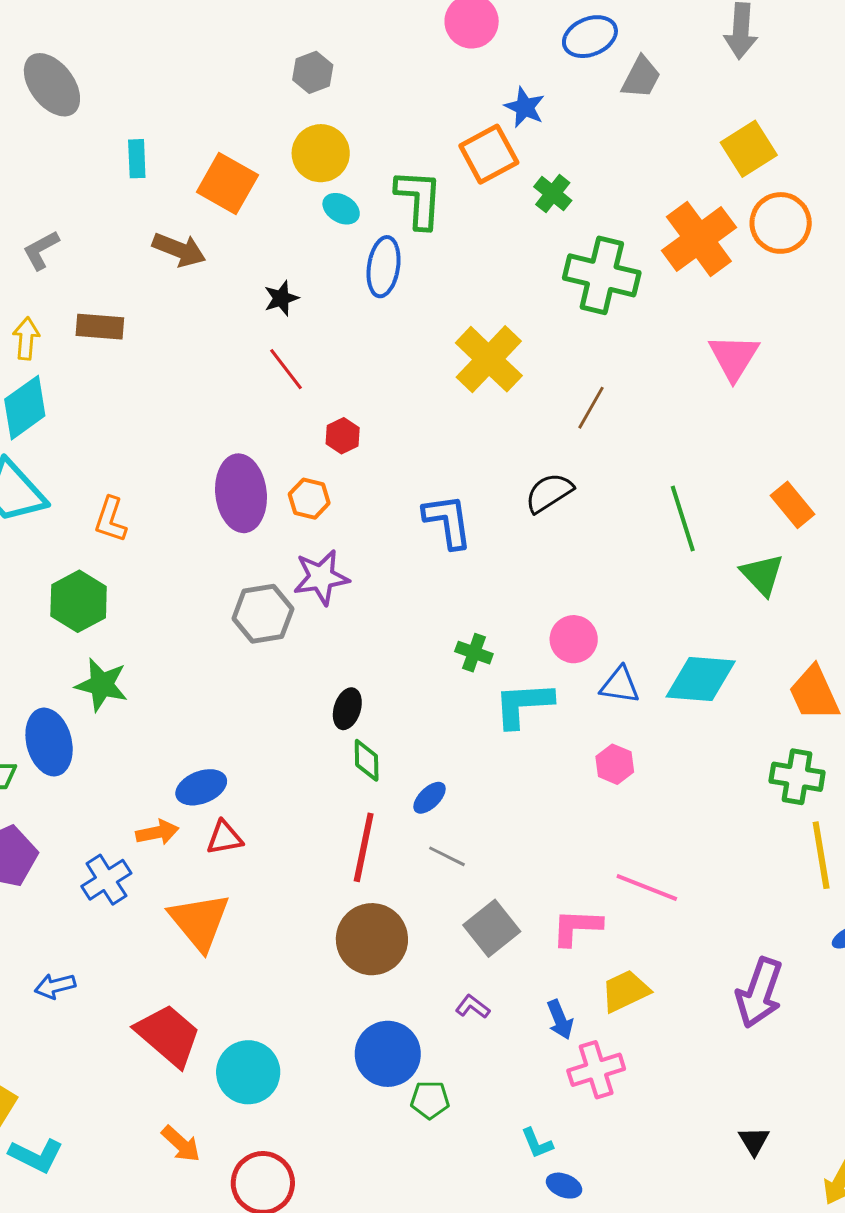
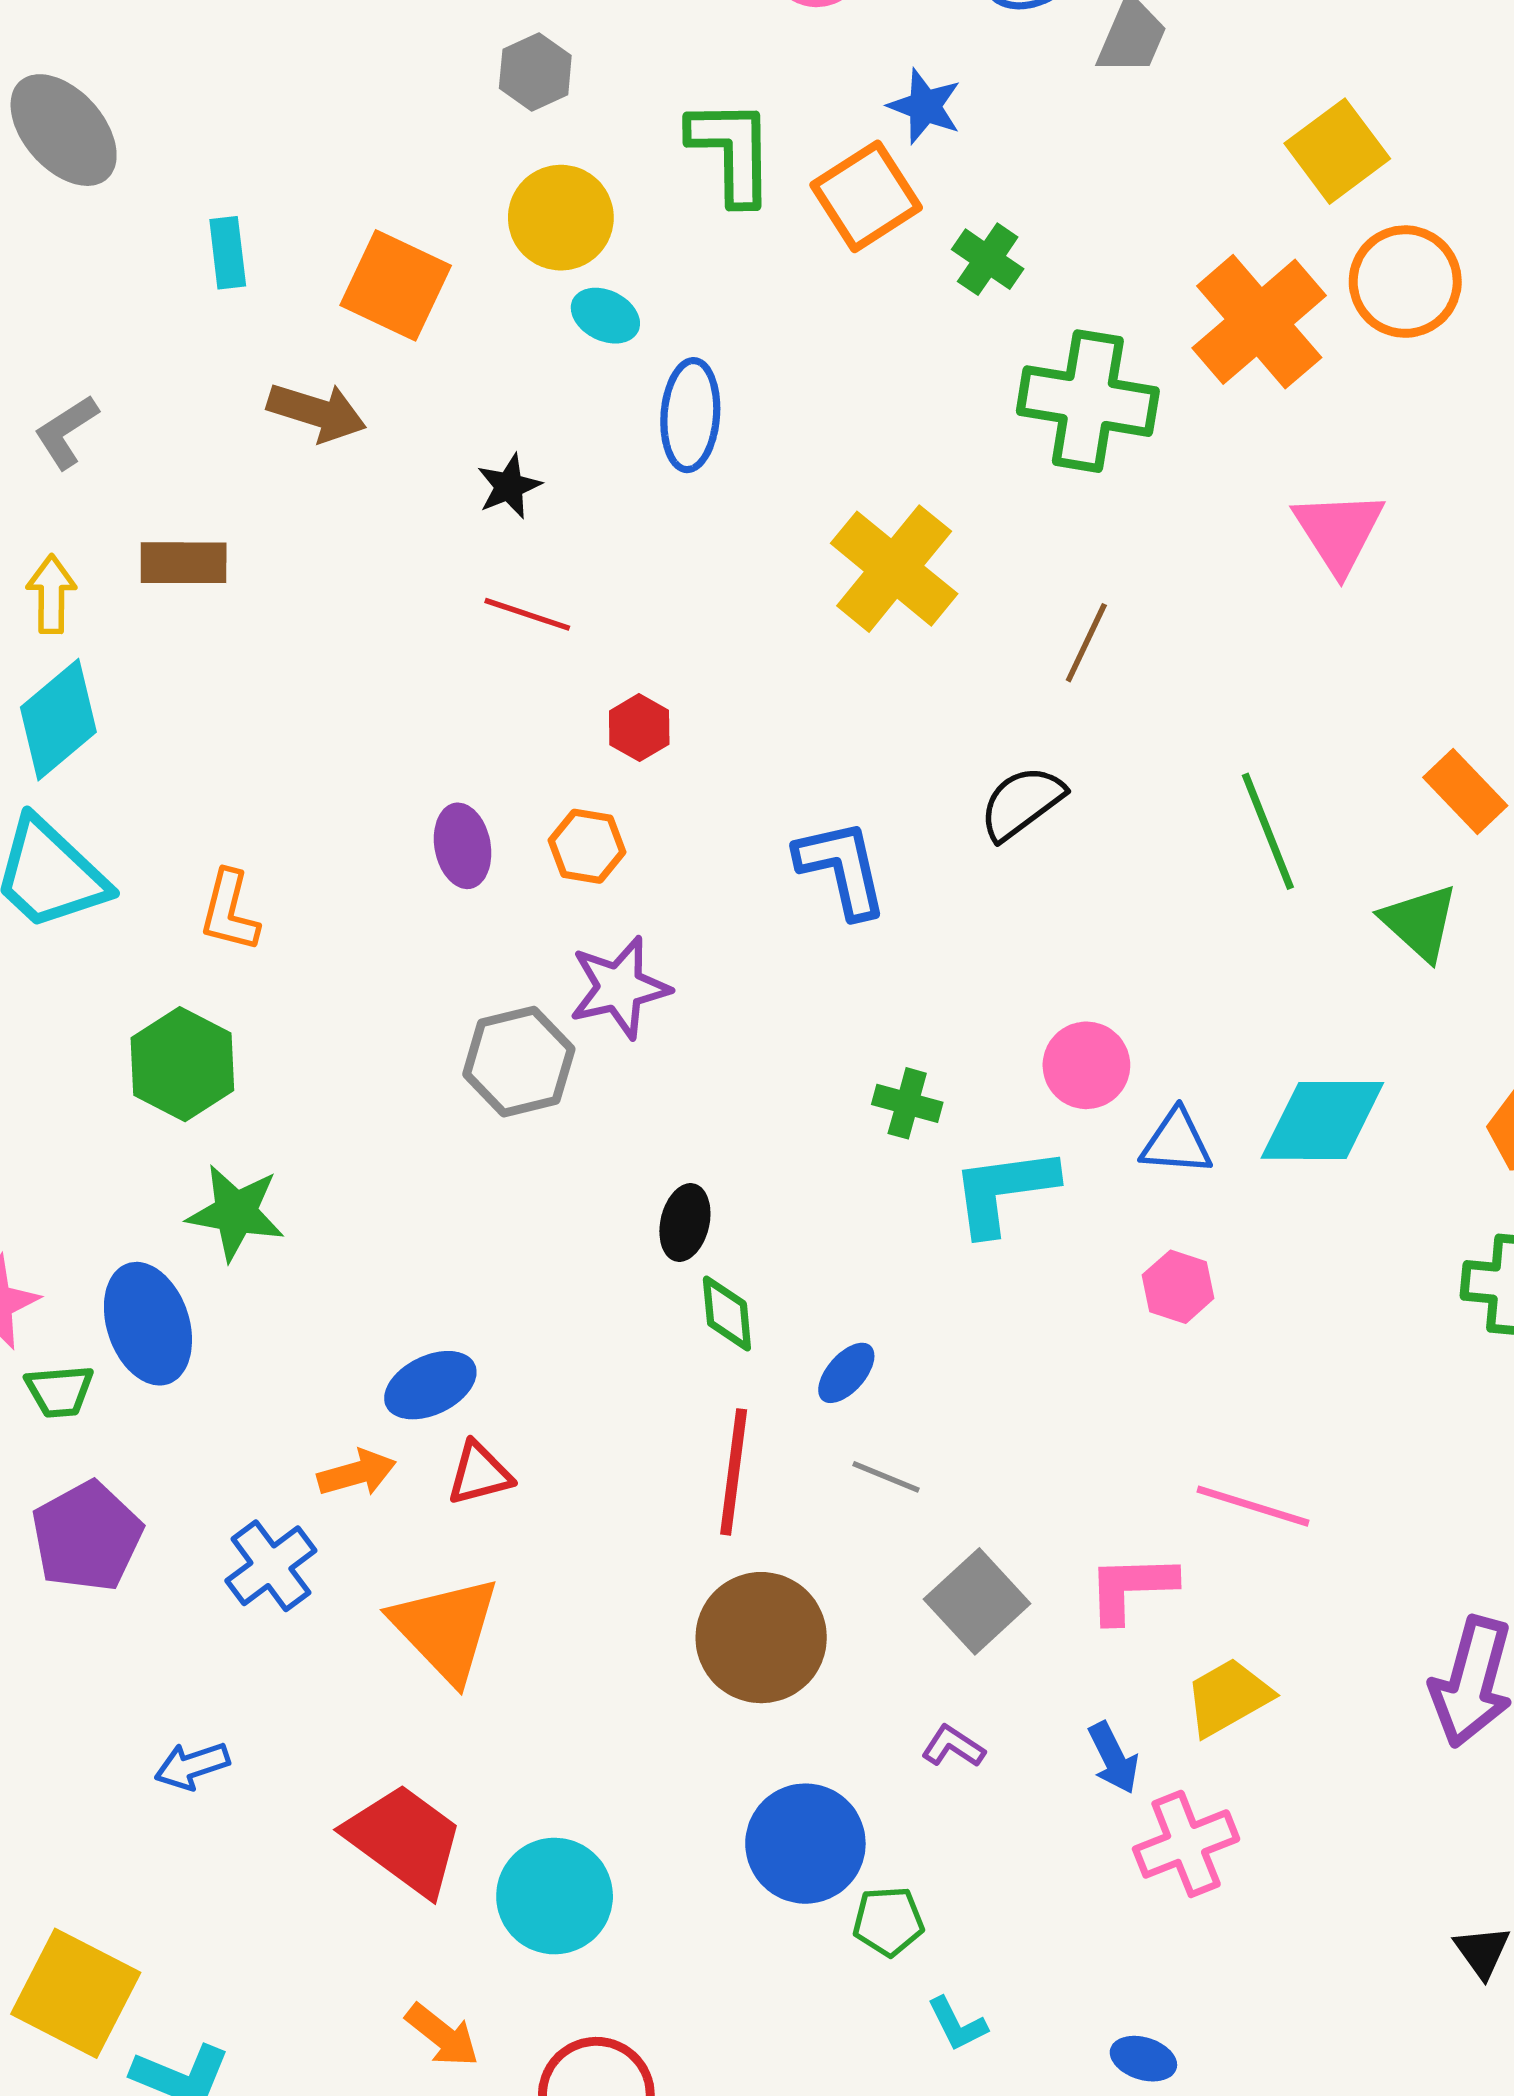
green L-shape: (419, 199) -> (732, 151), moved
red line: (286, 369) -> (527, 614), turned -30
purple ellipse: (241, 493) -> (463, 846), size x0.6
cyan L-shape: (537, 1143) -> (957, 2024), moved

